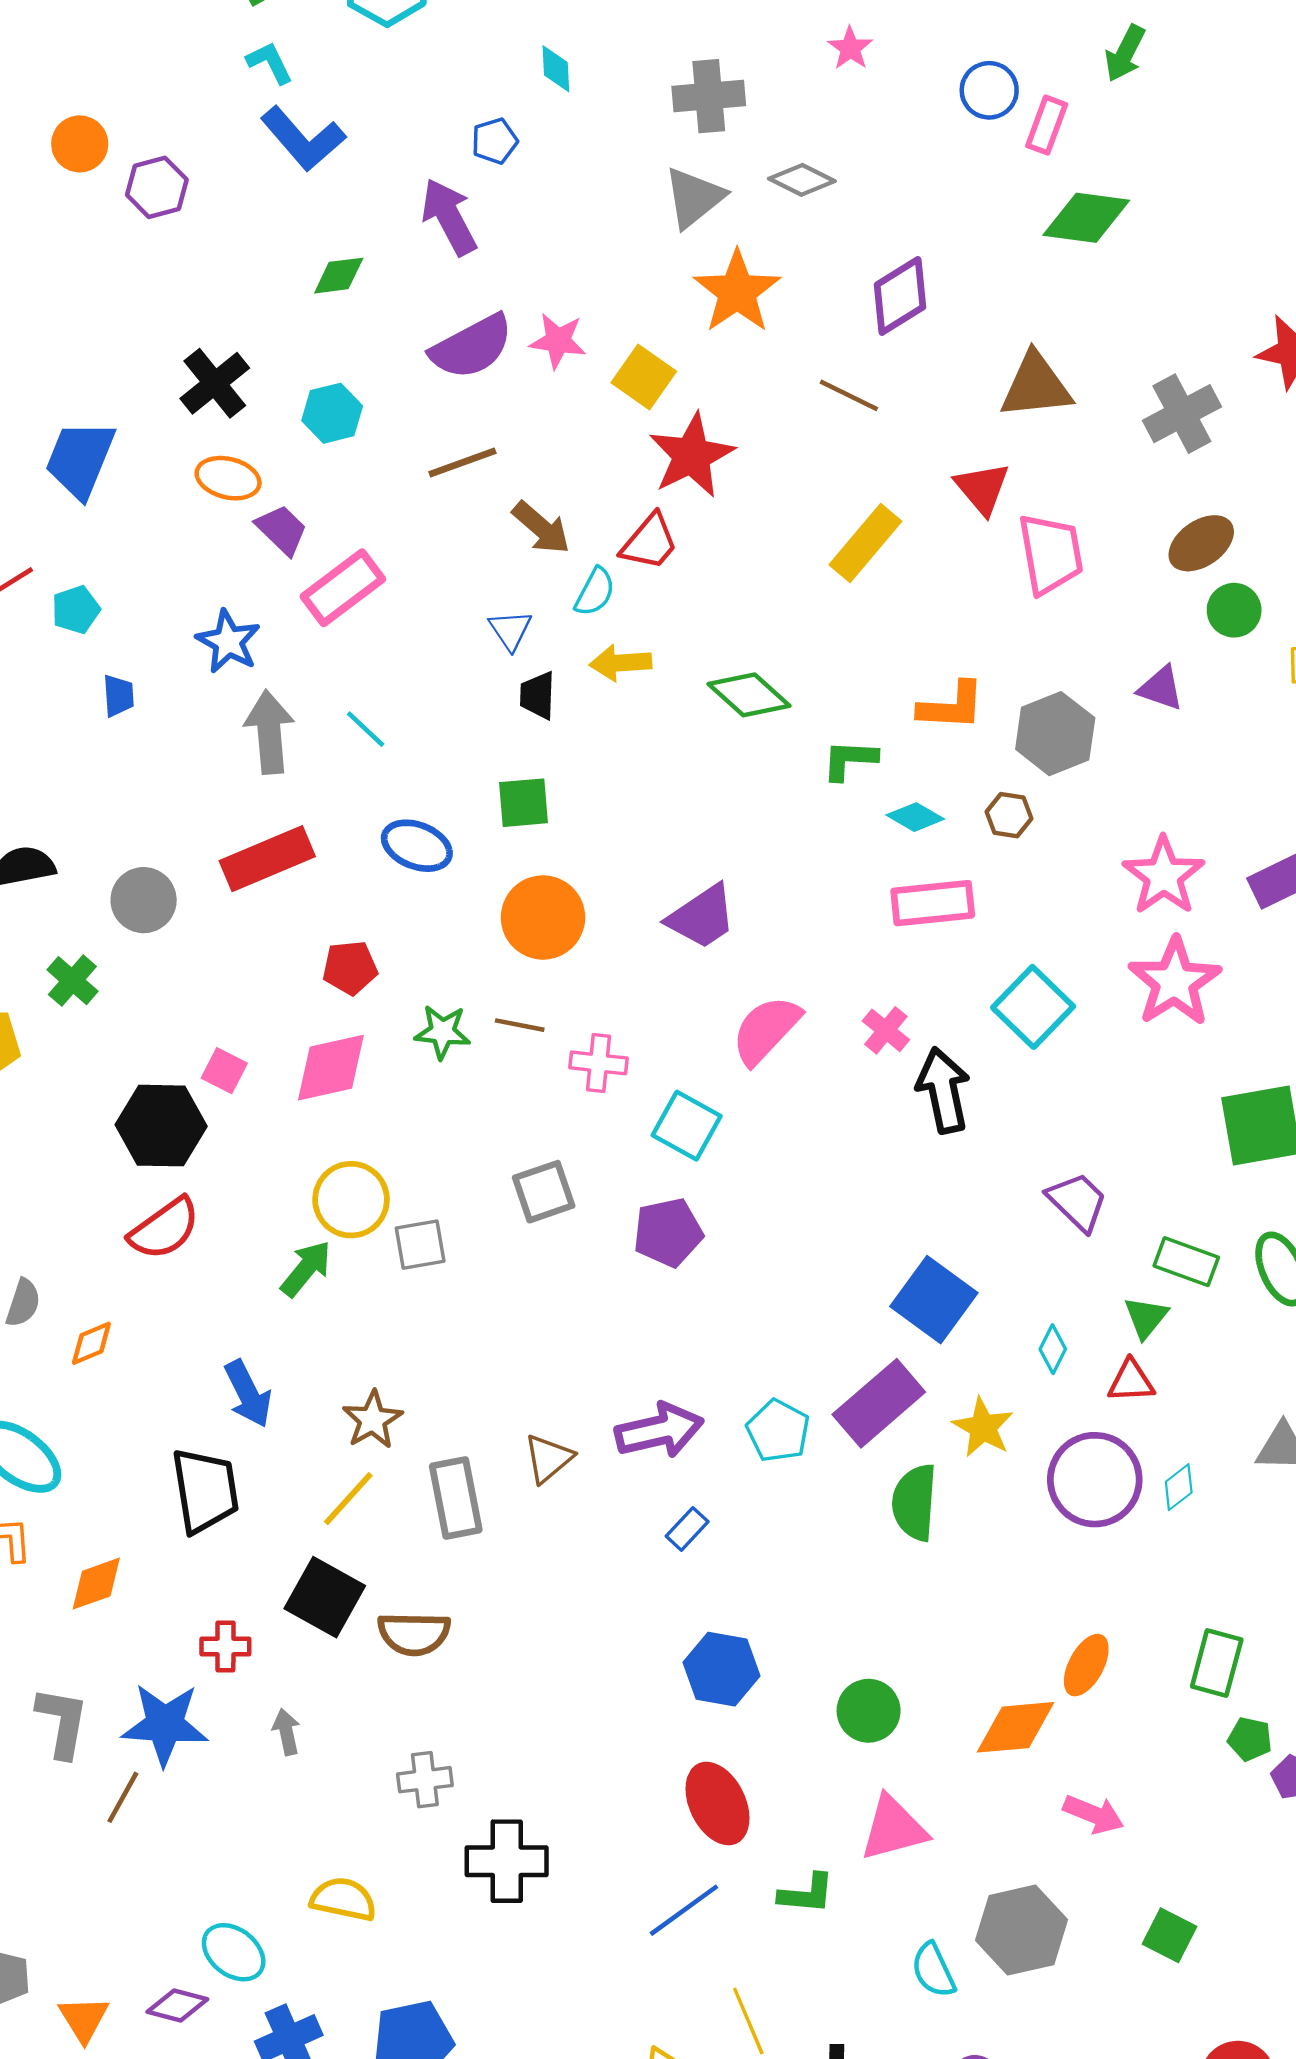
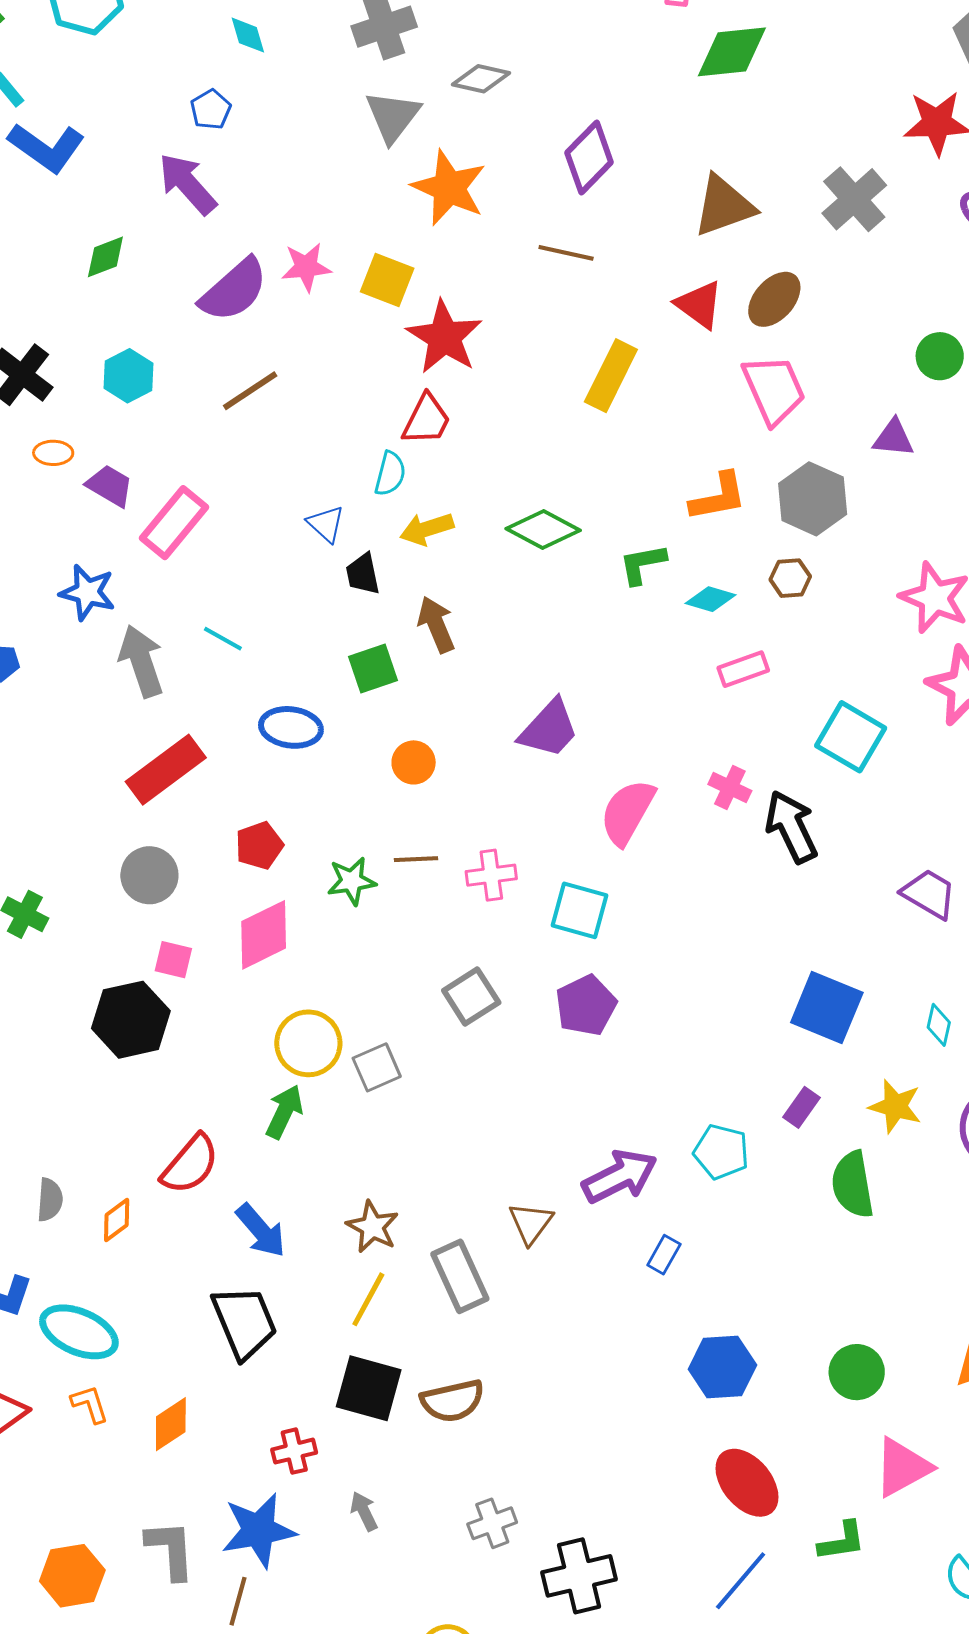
orange ellipse: (228, 478) -> (53, 453), size x0.7
brown arrow: (541, 528) -> (436, 625), moved, turned -140
brown ellipse: (1201, 543) -> (774, 299), moved
pink trapezoid: (1051, 554) -> (774, 389), moved
gray circle: (144, 900) -> (149, 875), moved
pink rectangle: (933, 903) -> (743, 669), size x0.7
orange circle: (543, 917) -> (414, 762), size x0.6
red semicircle: (164, 1229) -> (190, 1164), moved
purple rectangle: (879, 1403) -> (801, 1107), size x0.5

